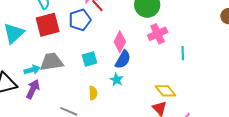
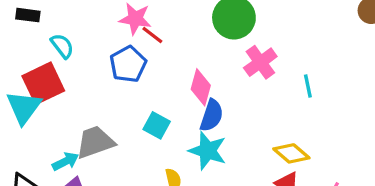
red square: (48, 25) -> (43, 83), moved
cyan square: (90, 59) -> (157, 125), turned -35
cyan star: (117, 80) -> (208, 151), size x1.6

